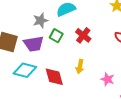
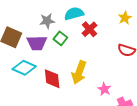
red cross: (83, 35) -> (89, 29), moved
yellow arrow: (80, 67) -> (79, 72), size x1.6

